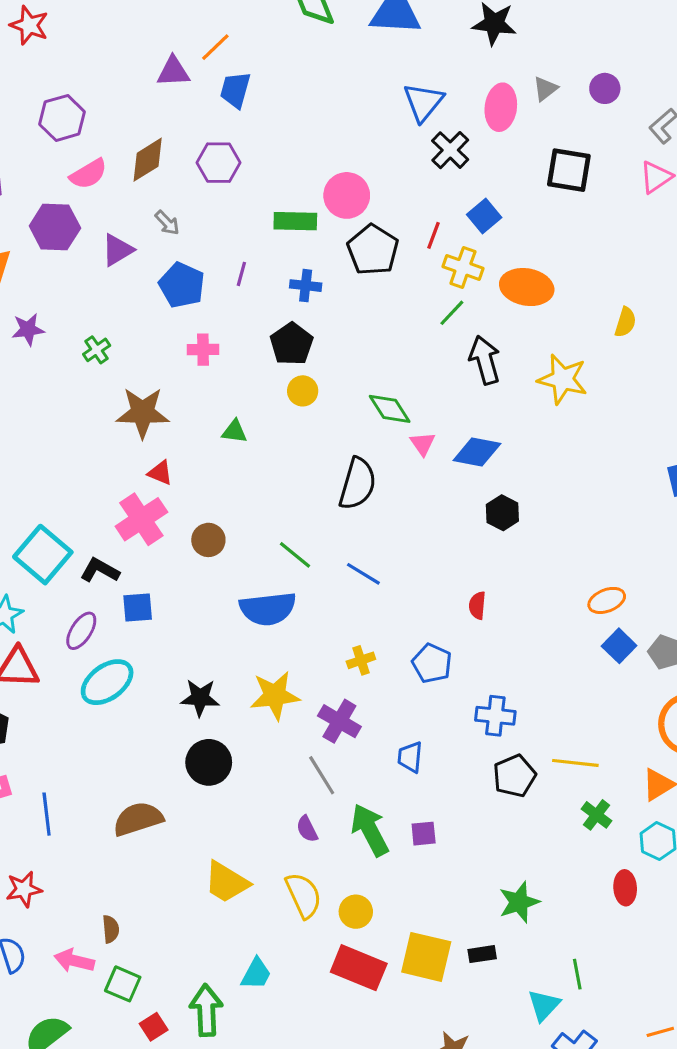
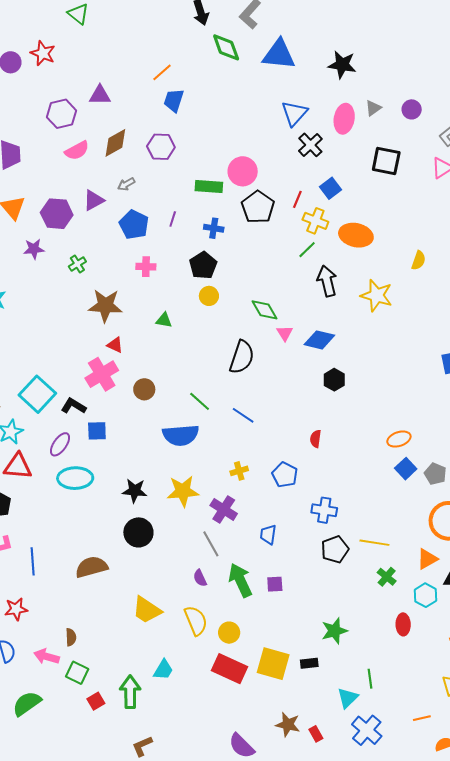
purple triangle: (173, 72) -> (100, 95), moved
gray arrow: (167, 223) -> (126, 184), turned 102
purple hexagon: (55, 227) -> (57, 214), moved
cyan ellipse: (107, 682) -> (75, 478), turned 32

